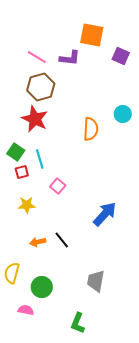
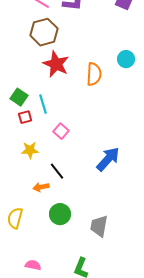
red star: (35, 119) -> (56, 64), moved
black line: (62, 240) -> (57, 171), moved
green circle: (42, 287) -> (60, 214), moved
pink semicircle: (26, 310) -> (33, 265), moved

